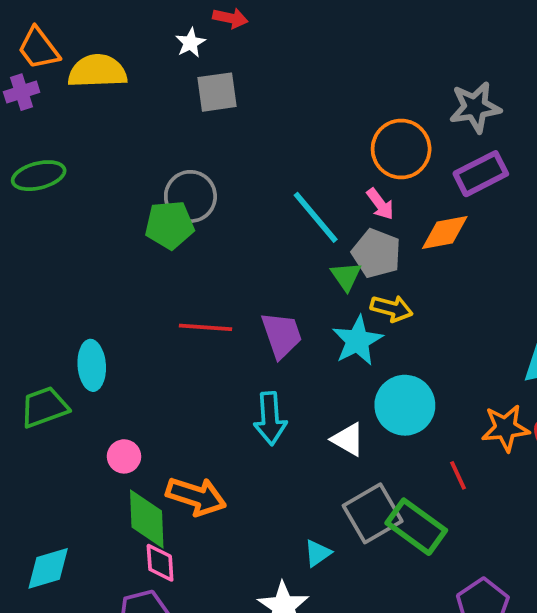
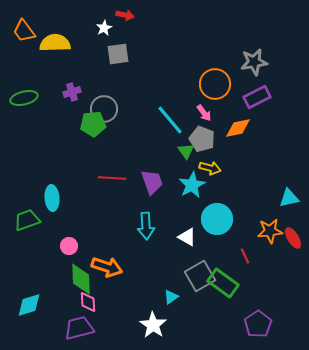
purple cross: (22, 92) -> (72, 92), moved

